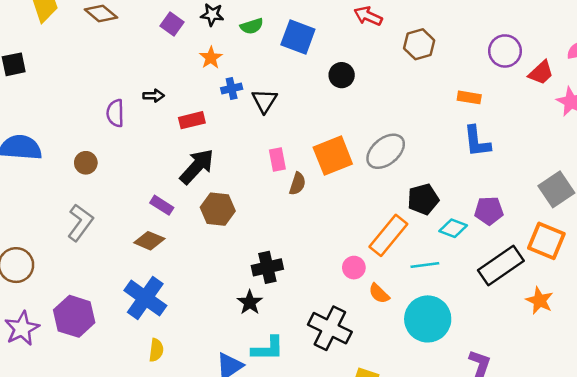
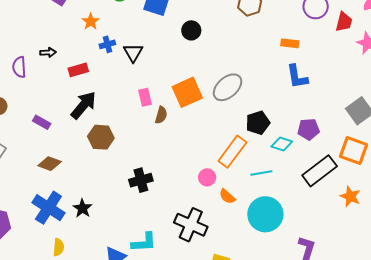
red trapezoid: (541, 73) -> (344, 22), turned -30
purple rectangle: (162, 205) -> (42, 122), moved
black star: (250, 302) -> (82, 208), moved

